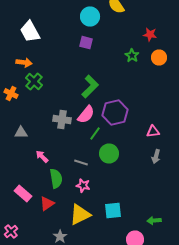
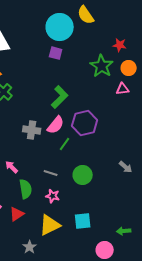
cyan circle: (90, 16) -> (60, 27), size x1.4
green star: (132, 56) -> (102, 66), size x1.6
pink triangle: (153, 132) -> (123, 89), moved
green circle: (109, 154) -> (83, 175), moved
gray arrow: (156, 156) -> (126, 167), turned -64

